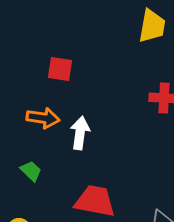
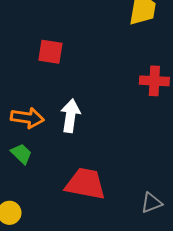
orange arrow: (43, 118) -> (27, 118), moved

